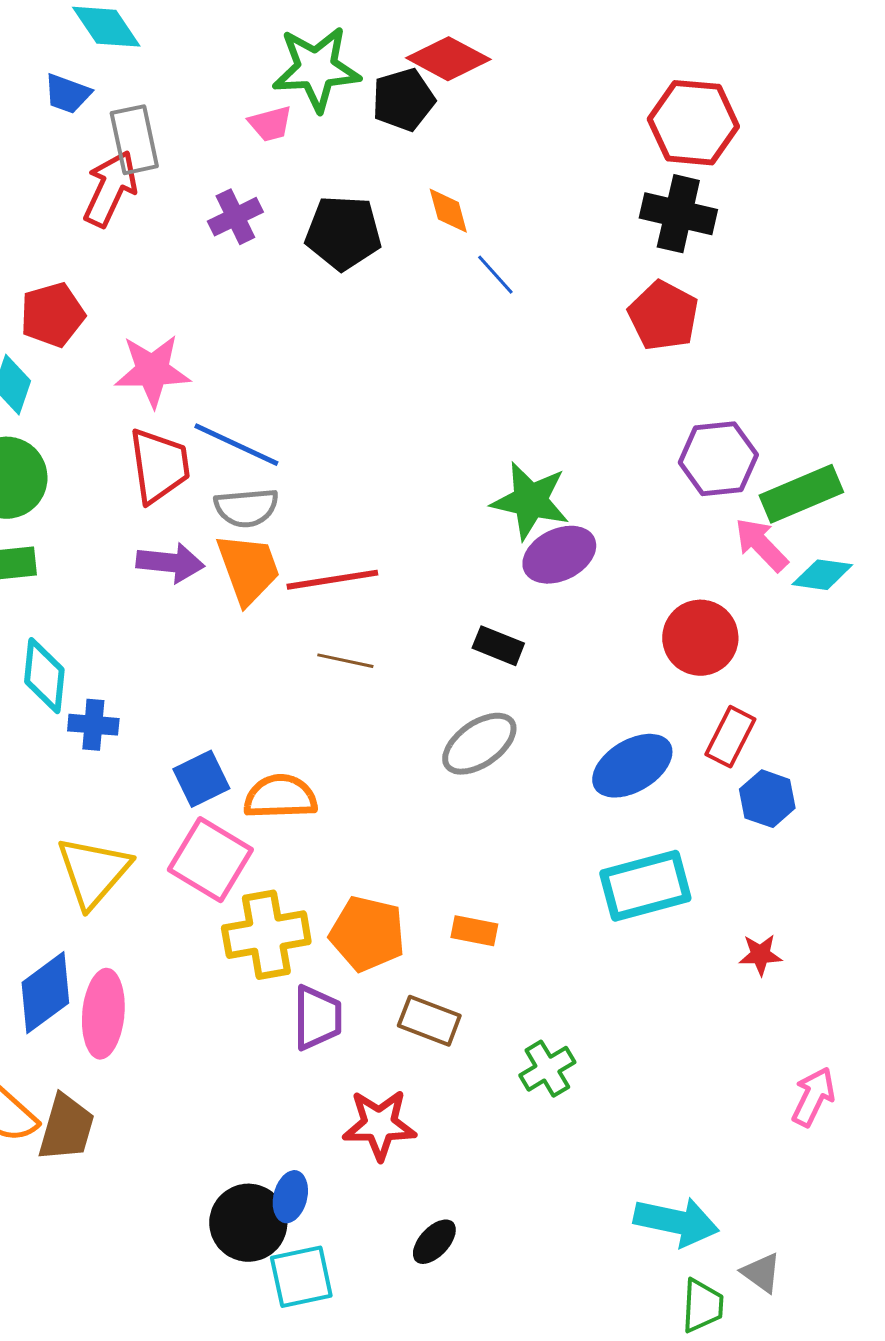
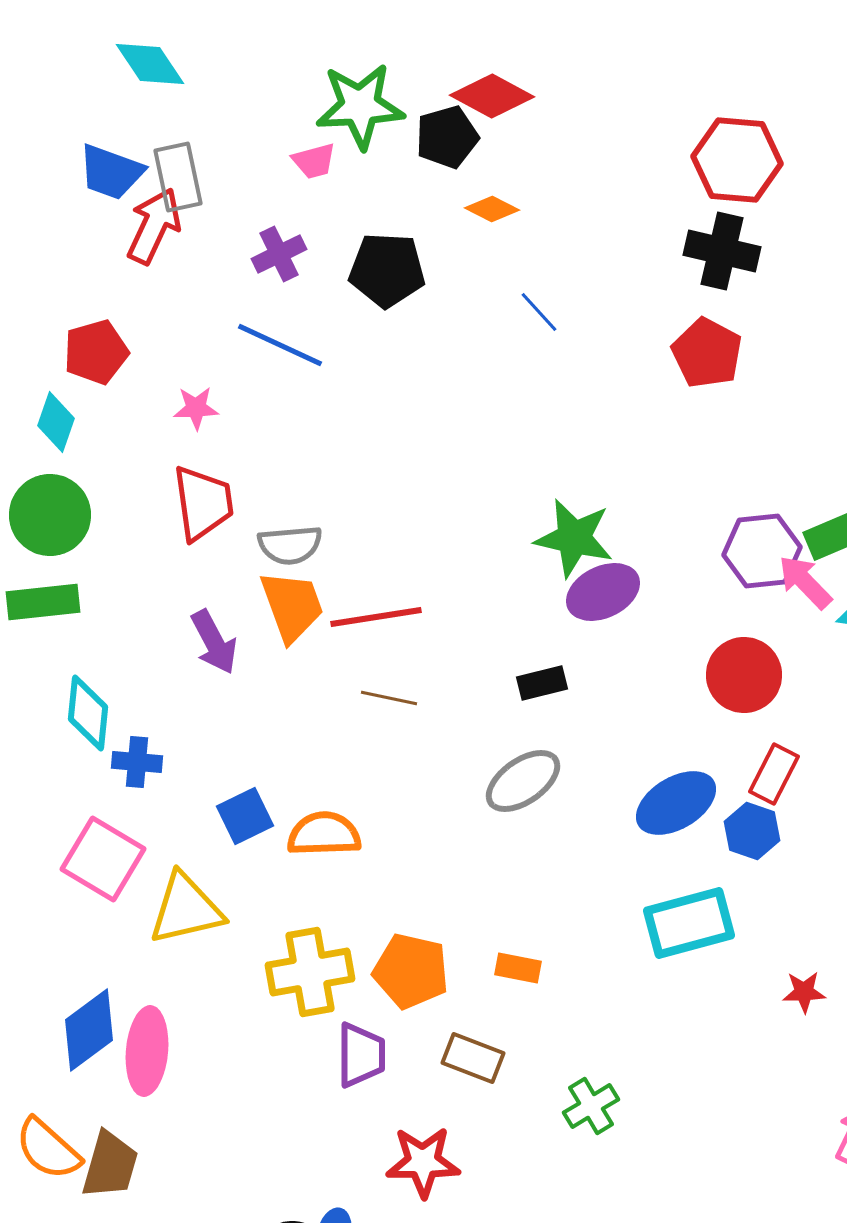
blue trapezoid: (67, 94) -> (111, 172), moved, size x1.4
orange diamond: (448, 211) -> (492, 209), moved, turned -48
pink star: (152, 371) -> (196, 408), size x0.6
blue line: (236, 445) -> (280, 345), moved
purple hexagon: (718, 459) -> (762, 551), moved
purple arrow: (170, 563) -> (214, 642), moved, turned 56
black rectangle: (498, 646) -> (542, 683), turned -36
blue hexagon: (767, 799) -> (752, 831), moved
pink square: (210, 860) -> (103, 859), moved
yellow triangle: (93, 872) -> (186, 909), moved, turned 36

